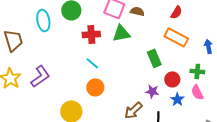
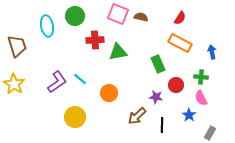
green triangle: (121, 33) -> (118, 52), moved
cyan line: (92, 63) -> (80, 79), moved
purple L-shape: (40, 76) -> (57, 82), moved
orange circle: (95, 87) -> (109, 93), moved
blue star: (177, 99) -> (189, 115), moved

